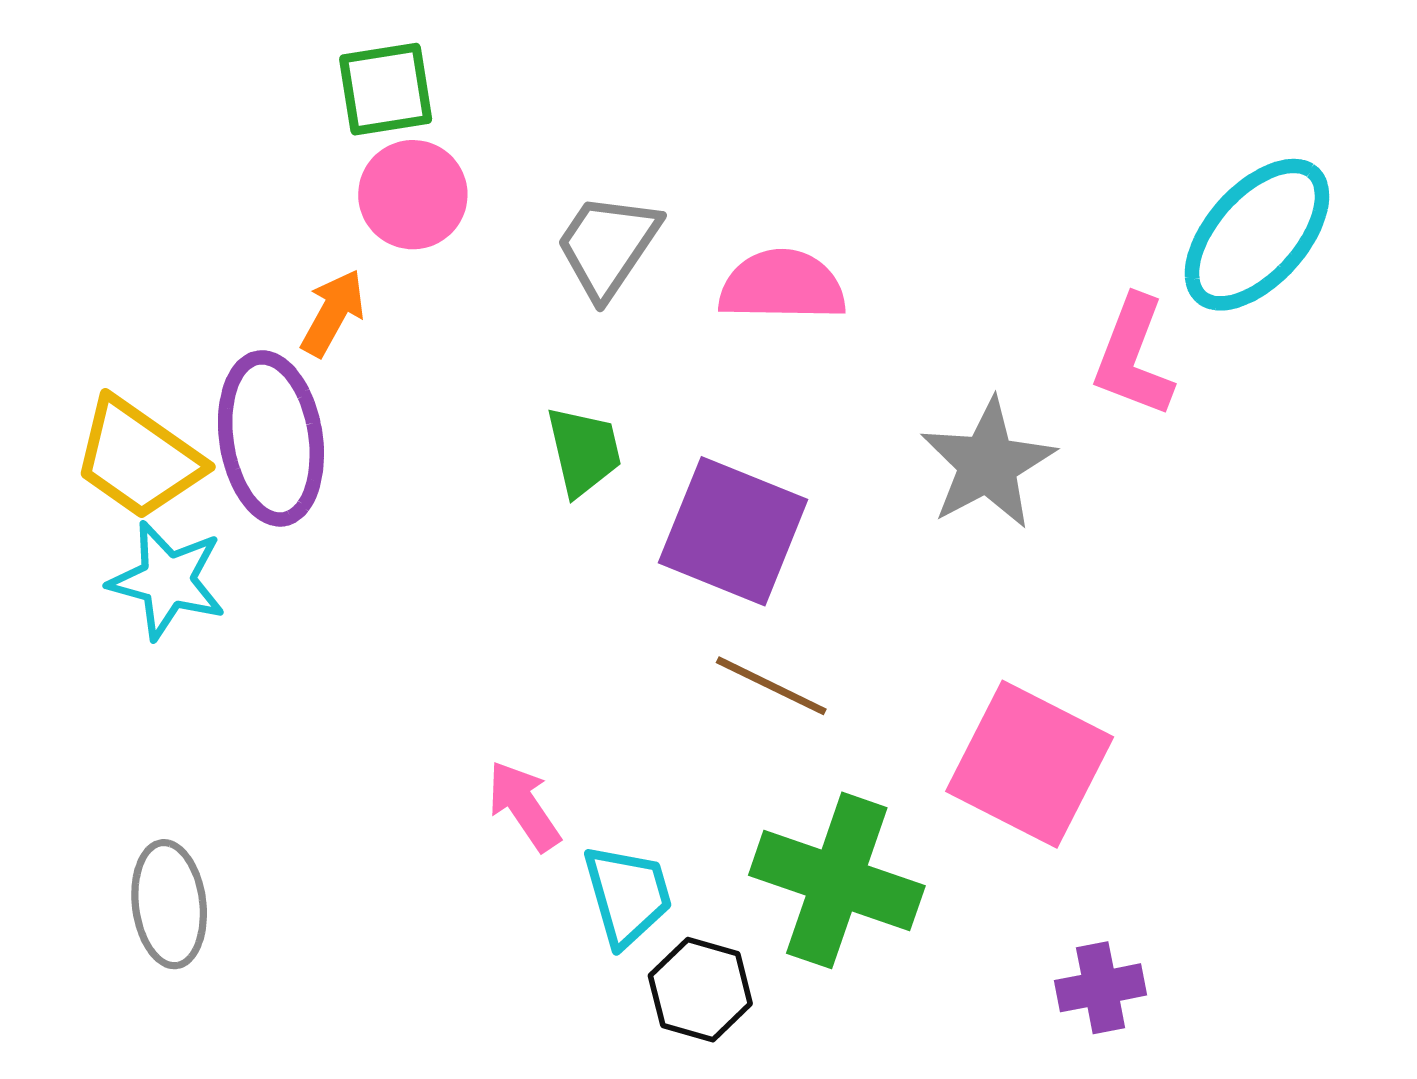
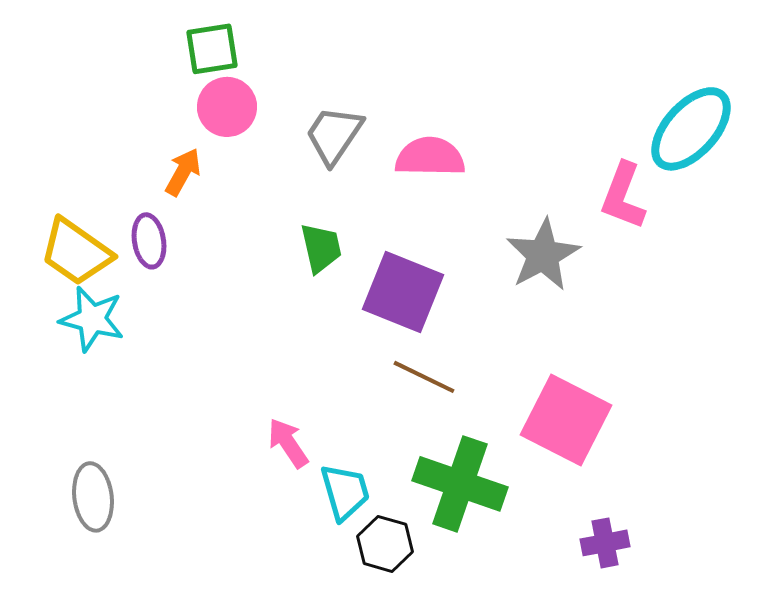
purple ellipse: (271, 438) -> (149, 241), size x0.6

